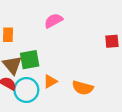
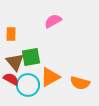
orange triangle: (50, 81) -> (50, 77), size x1.5

